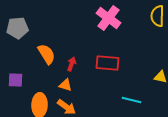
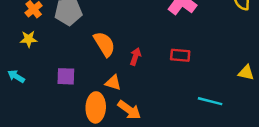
red rectangle: (108, 63) -> (180, 55), size x0.7
orange triangle: (66, 85) -> (113, 83), moved

